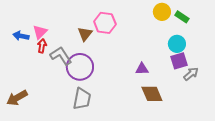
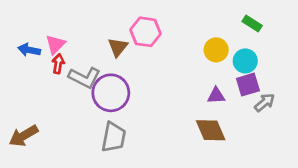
yellow circle: (162, 12) -> (216, 50), moved
gray L-shape: (61, 56) -> (85, 78), turned 150
purple triangle: (142, 69) -> (216, 96), moved

